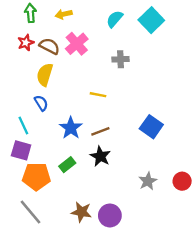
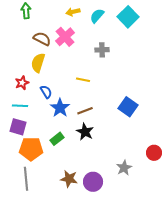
yellow arrow: (64, 14) -> (73, 12), moved
red star: (26, 43) -> (22, 83), moved
blue semicircle: (41, 103) -> (46, 92), moved
cyan line: (23, 126) -> (20, 106), turned -63
gray star: (148, 181) -> (124, 168), moved
gray line: (31, 212) -> (26, 179), turned 35

